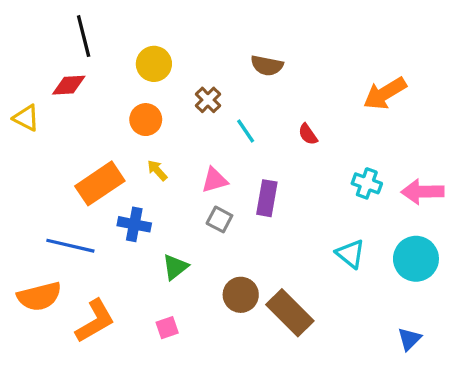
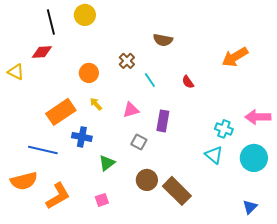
yellow circle: (154, 64) -> (85, 15), moved
cyan cross: (367, 183) -> (224, 129), moved
gray square: (219, 219) -> (139, 142), moved

